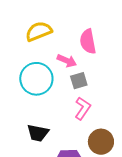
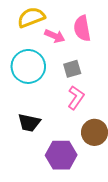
pink arrow: (67, 61) -> (55, 36), moved

